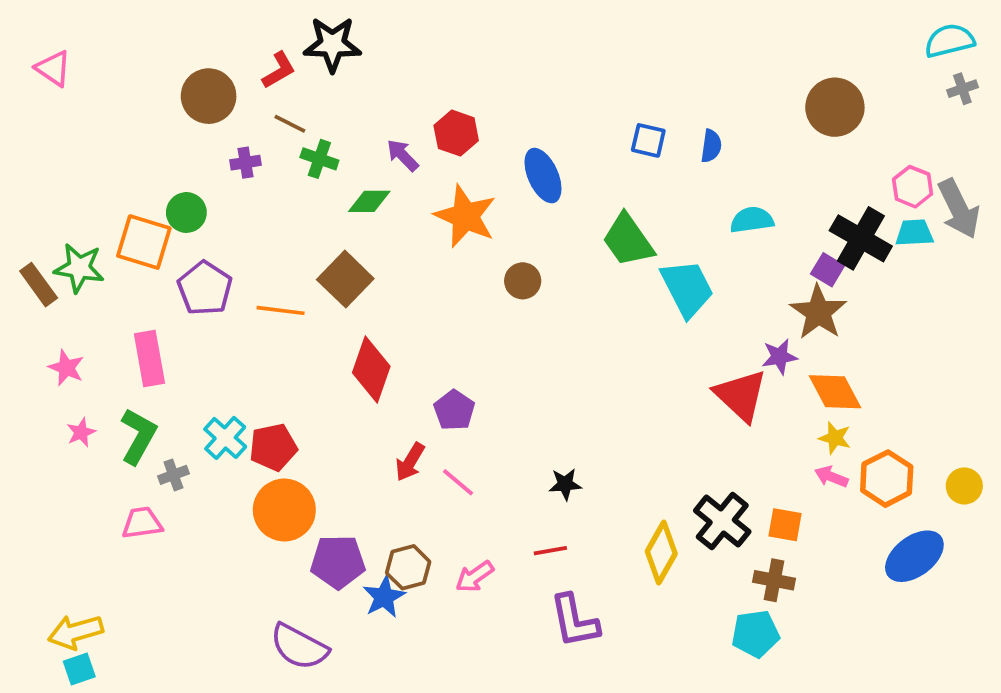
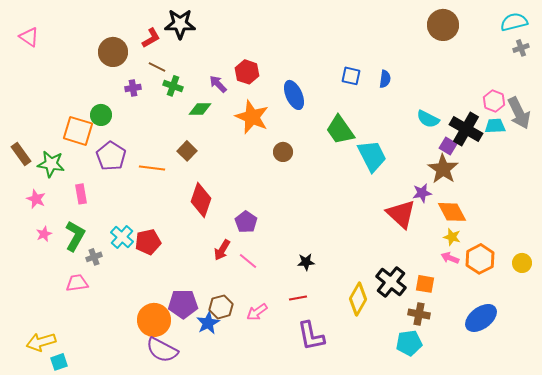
brown circle: (835, 107) -> (443, 25), moved
cyan semicircle: (752, 220) -> (428, 119), moved, turned -145
green star: (79, 268) -> (51, 164), moved
brown square: (345, 279) -> (187, 151), size x0.7
pink rectangle: (149, 358) -> (81, 194), size x0.7
orange circle: (284, 510) -> (154, 320), moved
blue ellipse: (914, 556) -> (481, 318), moved
cyan square: (79, 669) -> (59, 362), moved

